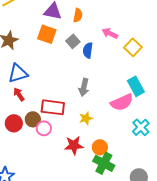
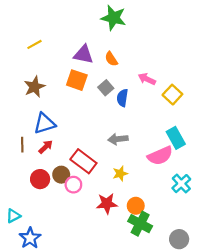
orange semicircle: (78, 15) -> (111, 59), turned 136
gray arrow: (84, 87) -> (118, 139), turned 72
red arrow: (19, 94) -> (46, 147), turned 80
red rectangle: (53, 107) -> (83, 161), turned 30

